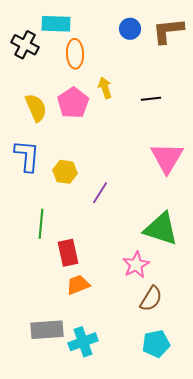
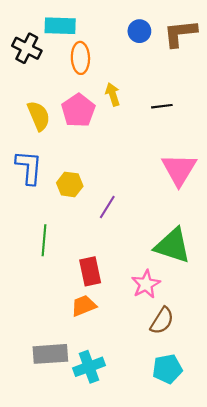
red rectangle: (68, 253) -> (90, 271), moved

